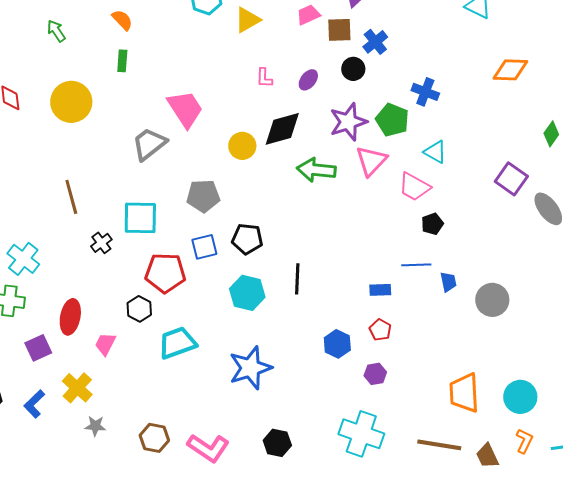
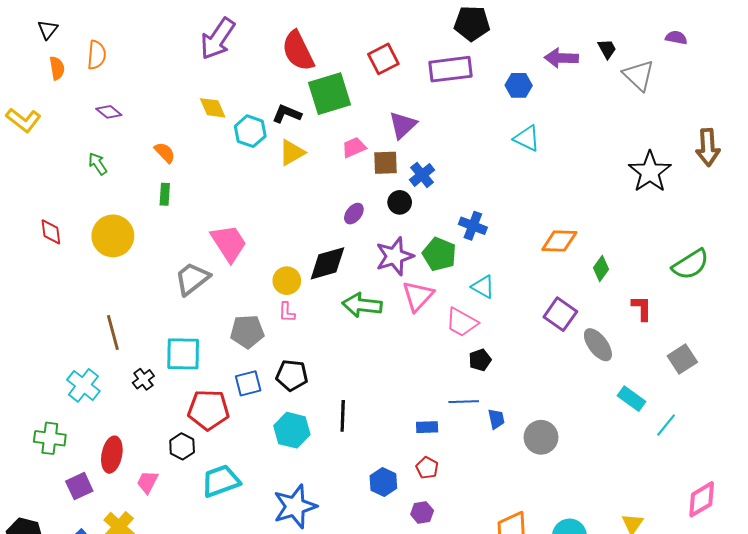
orange diamond: (510, 70) -> (559, 241), moved
pink L-shape: (264, 78) -> (287, 312), moved
cyan cross: (23, 259) -> (83, 385), moved

